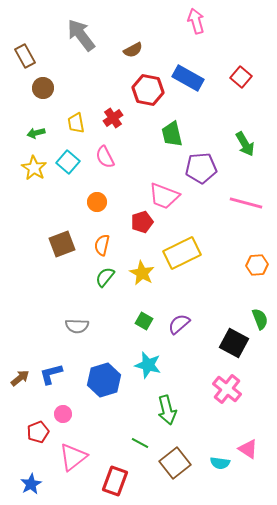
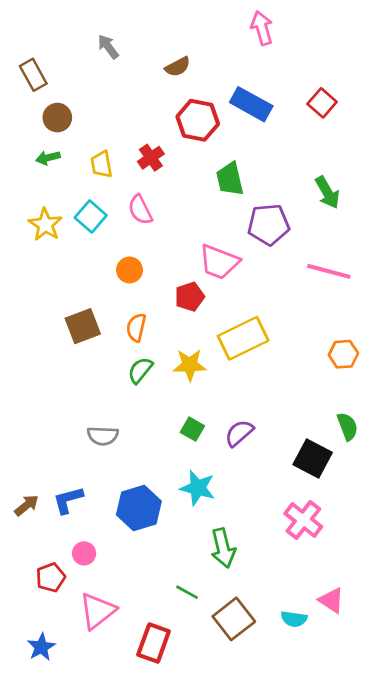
gray arrow: (81, 35) -> (108, 47), size x0.6
green arrow: (36, 133) -> (48, 158), moved
yellow star: (142, 273) -> (190, 365), turned -30

